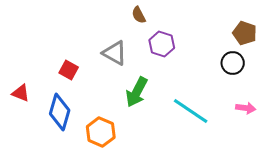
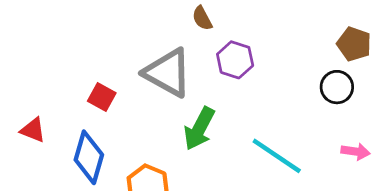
gray triangle: (115, 53) -> (168, 73), size x1.4

